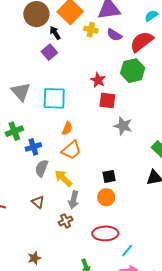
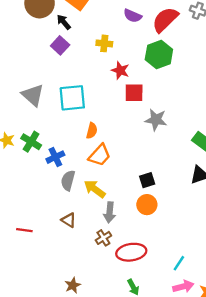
yellow cross: (91, 30) -> (104, 43), moved
green cross: (14, 131) -> (31, 142), turned -30
red ellipse: (105, 233) -> (131, 252), moved

